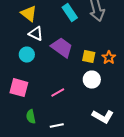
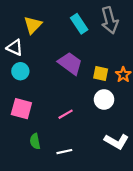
yellow triangle: (29, 14) -> (33, 25), turned 36
white triangle: (36, 34) -> (15, 47), moved
cyan circle: (27, 55) -> (20, 71), moved

